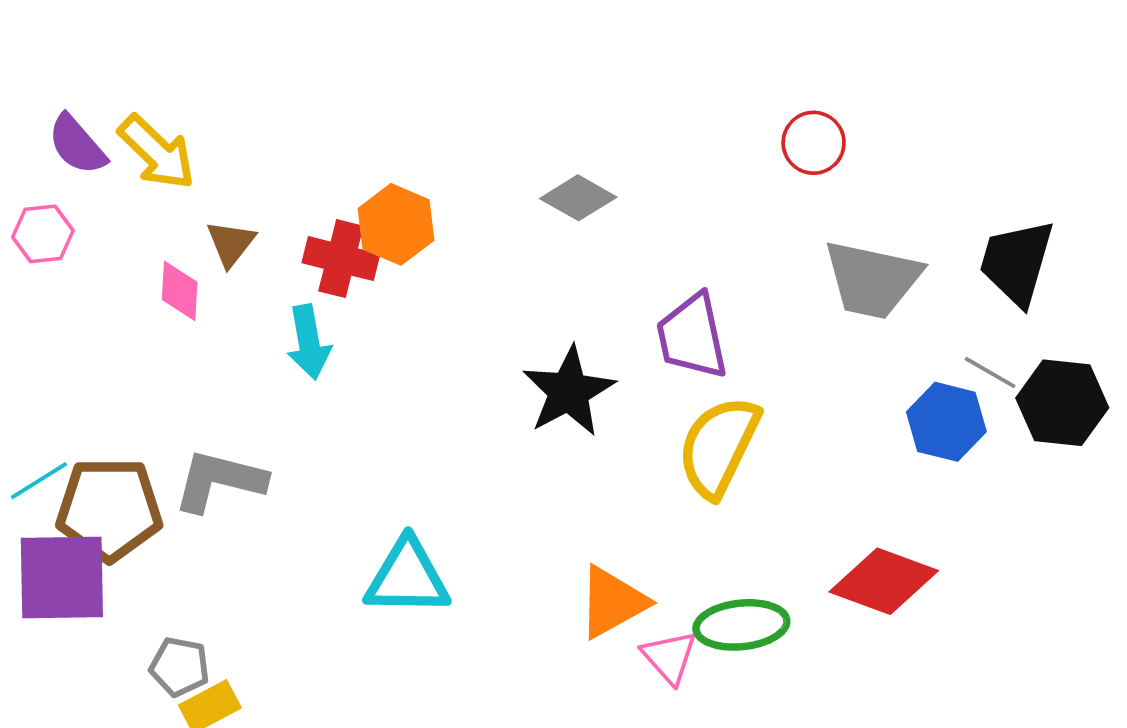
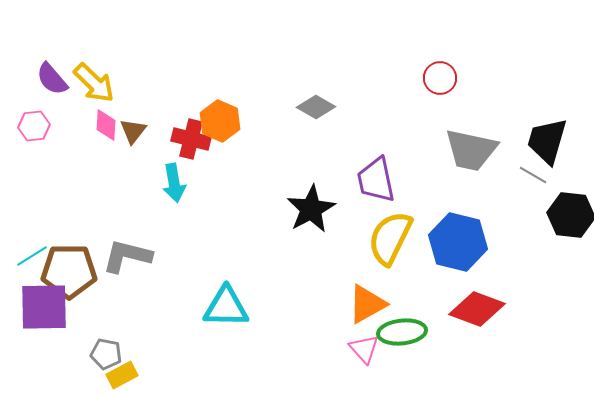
pink diamond: (180, 291) -> (106, 125), moved
gray line: (990, 372) -> (533, 175), moved
blue hexagon: (946, 422) -> (458, 242), moved, size x1.4
orange triangle: (612, 602) -> (367, 304), moved

